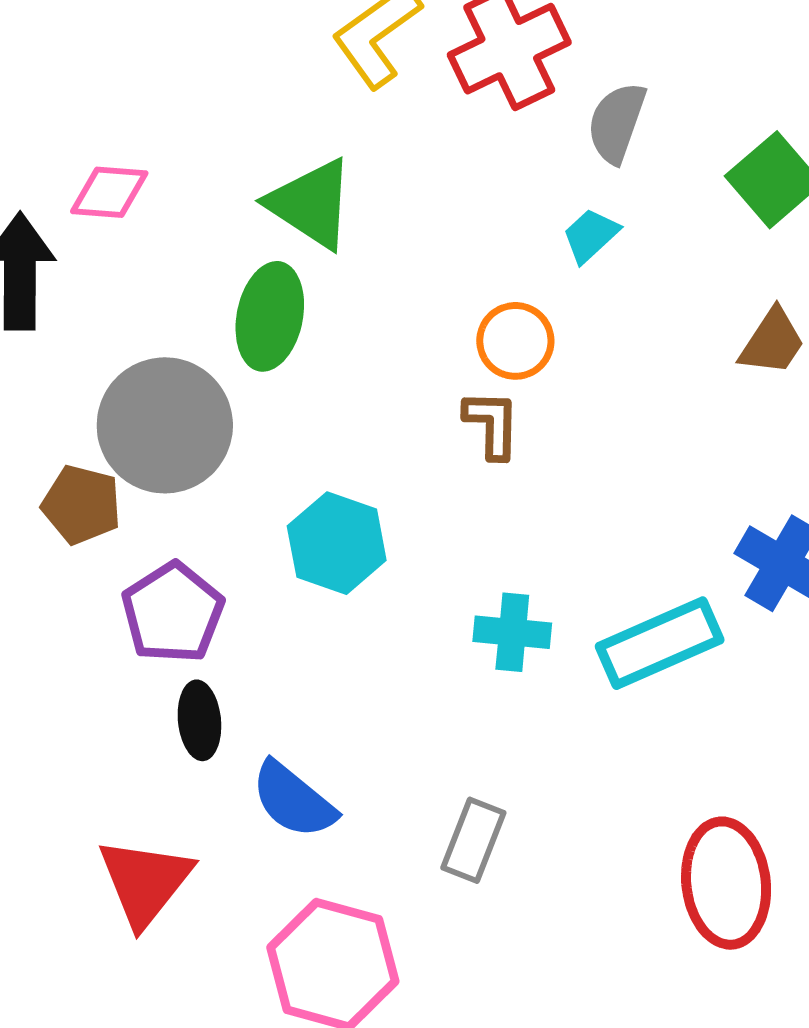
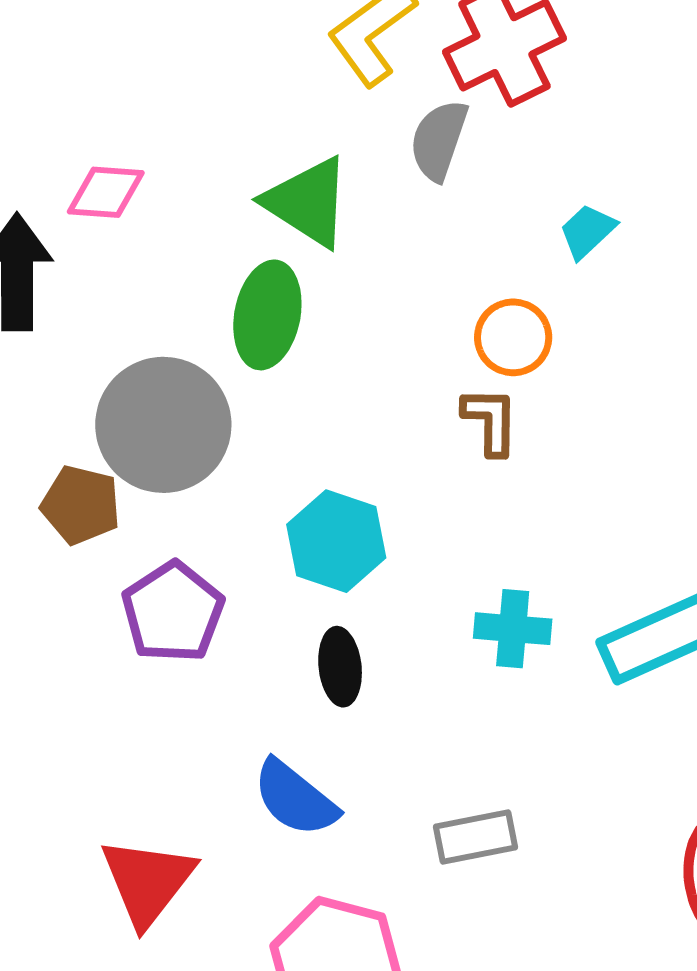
gray semicircle: (617, 123) -> (439, 140), moved
black ellipse: (199, 720) -> (340, 667), moved
gray rectangle: (473, 840) -> (475, 837), turned 58

